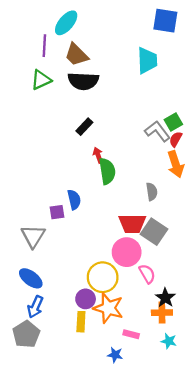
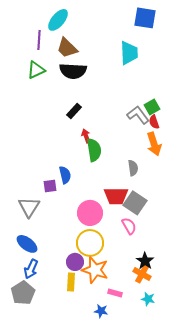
red semicircle: (176, 139) -> (154, 122), turned -48
pink circle: (127, 252) -> (90, 213), moved
pink semicircle: (147, 274) -> (129, 226), moved
orange cross: (162, 313) -> (142, 274), turned 30

